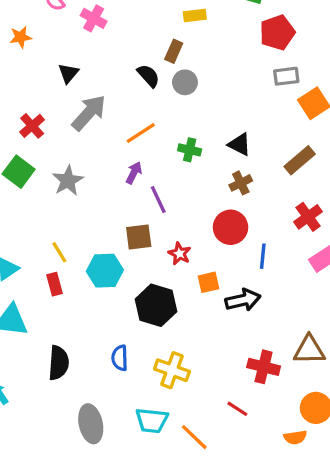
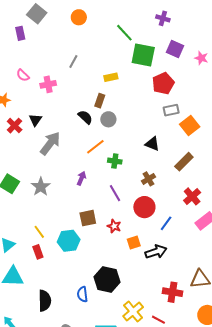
pink cross: (94, 18) -> (48, 84), turned -35
red cross: (32, 126) -> (15, 126), moved
orange line: (141, 133) -> (95, 147), moved
black triangle: (240, 144) -> (152, 144), moved
purple line: (158, 200) -> (115, 193), moved
blue line: (263, 256) -> (166, 223), turned 35
black hexagon: (156, 305) -> (107, 279), moved
yellow cross: (172, 370) -> (133, 312), moved, turned 35

